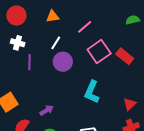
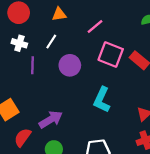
white line: (56, 43) -> (51, 42), moved
pink square: (99, 52) -> (111, 54), turned -35
purple arrow: (47, 110) -> (51, 119), size x1.5

